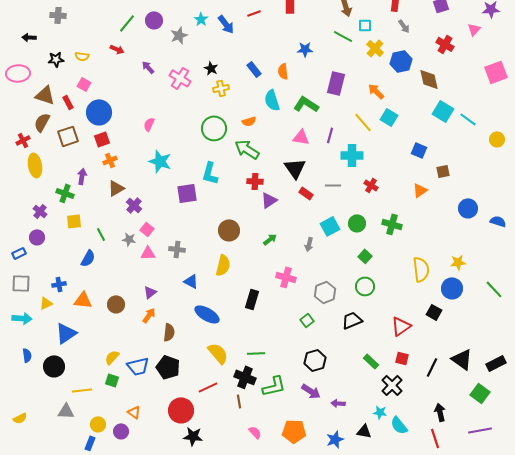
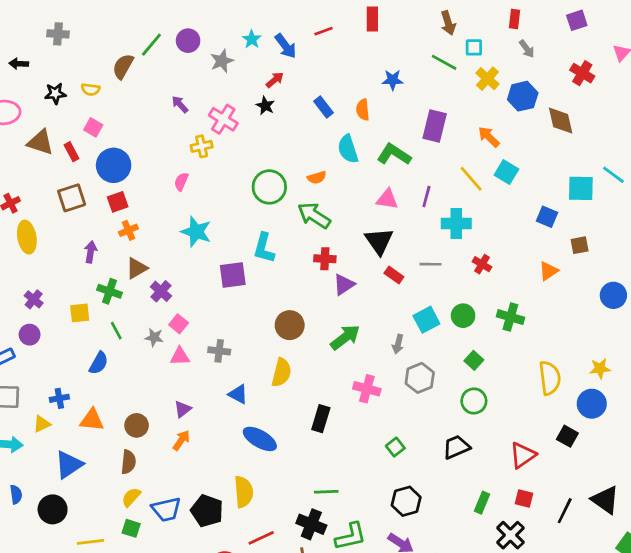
red arrow: (117, 49) -> (275, 80), moved, turned -64
yellow cross: (221, 88) -> (202, 146), moved
cyan square: (443, 111) -> (581, 188), moved, turned -30
brown semicircle: (42, 122) -> (123, 66), moved
green cross: (65, 193) -> (109, 291), moved
green arrow: (270, 239) -> (345, 337), size x1.6
gray hexagon: (325, 292) -> (420, 378), moved
brown semicircle: (169, 332) -> (128, 462), moved
yellow semicircle: (218, 353) -> (244, 492), moved, turned 35
green rectangle: (371, 361) -> (482, 503), turned 70

